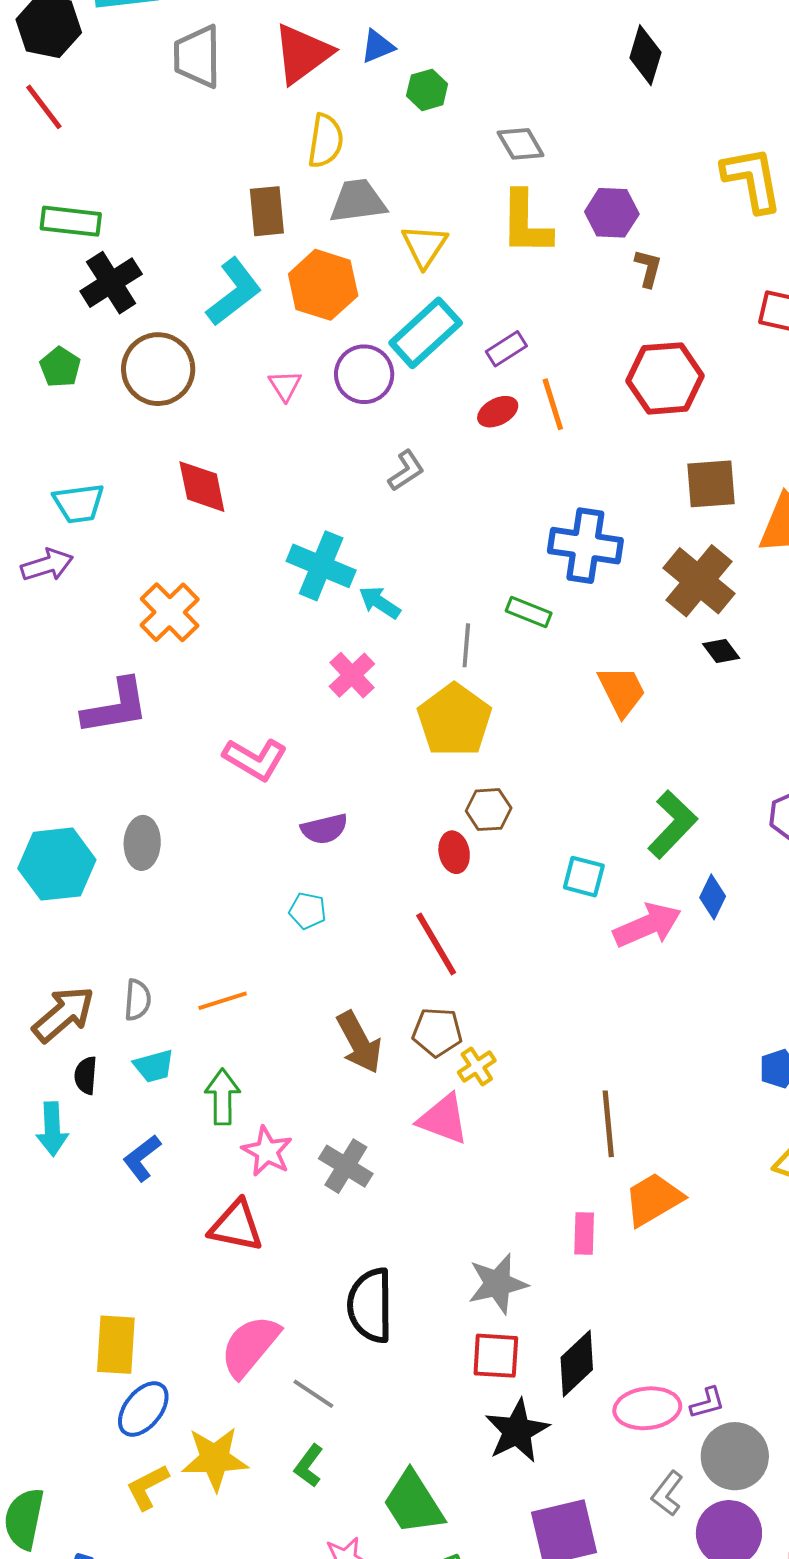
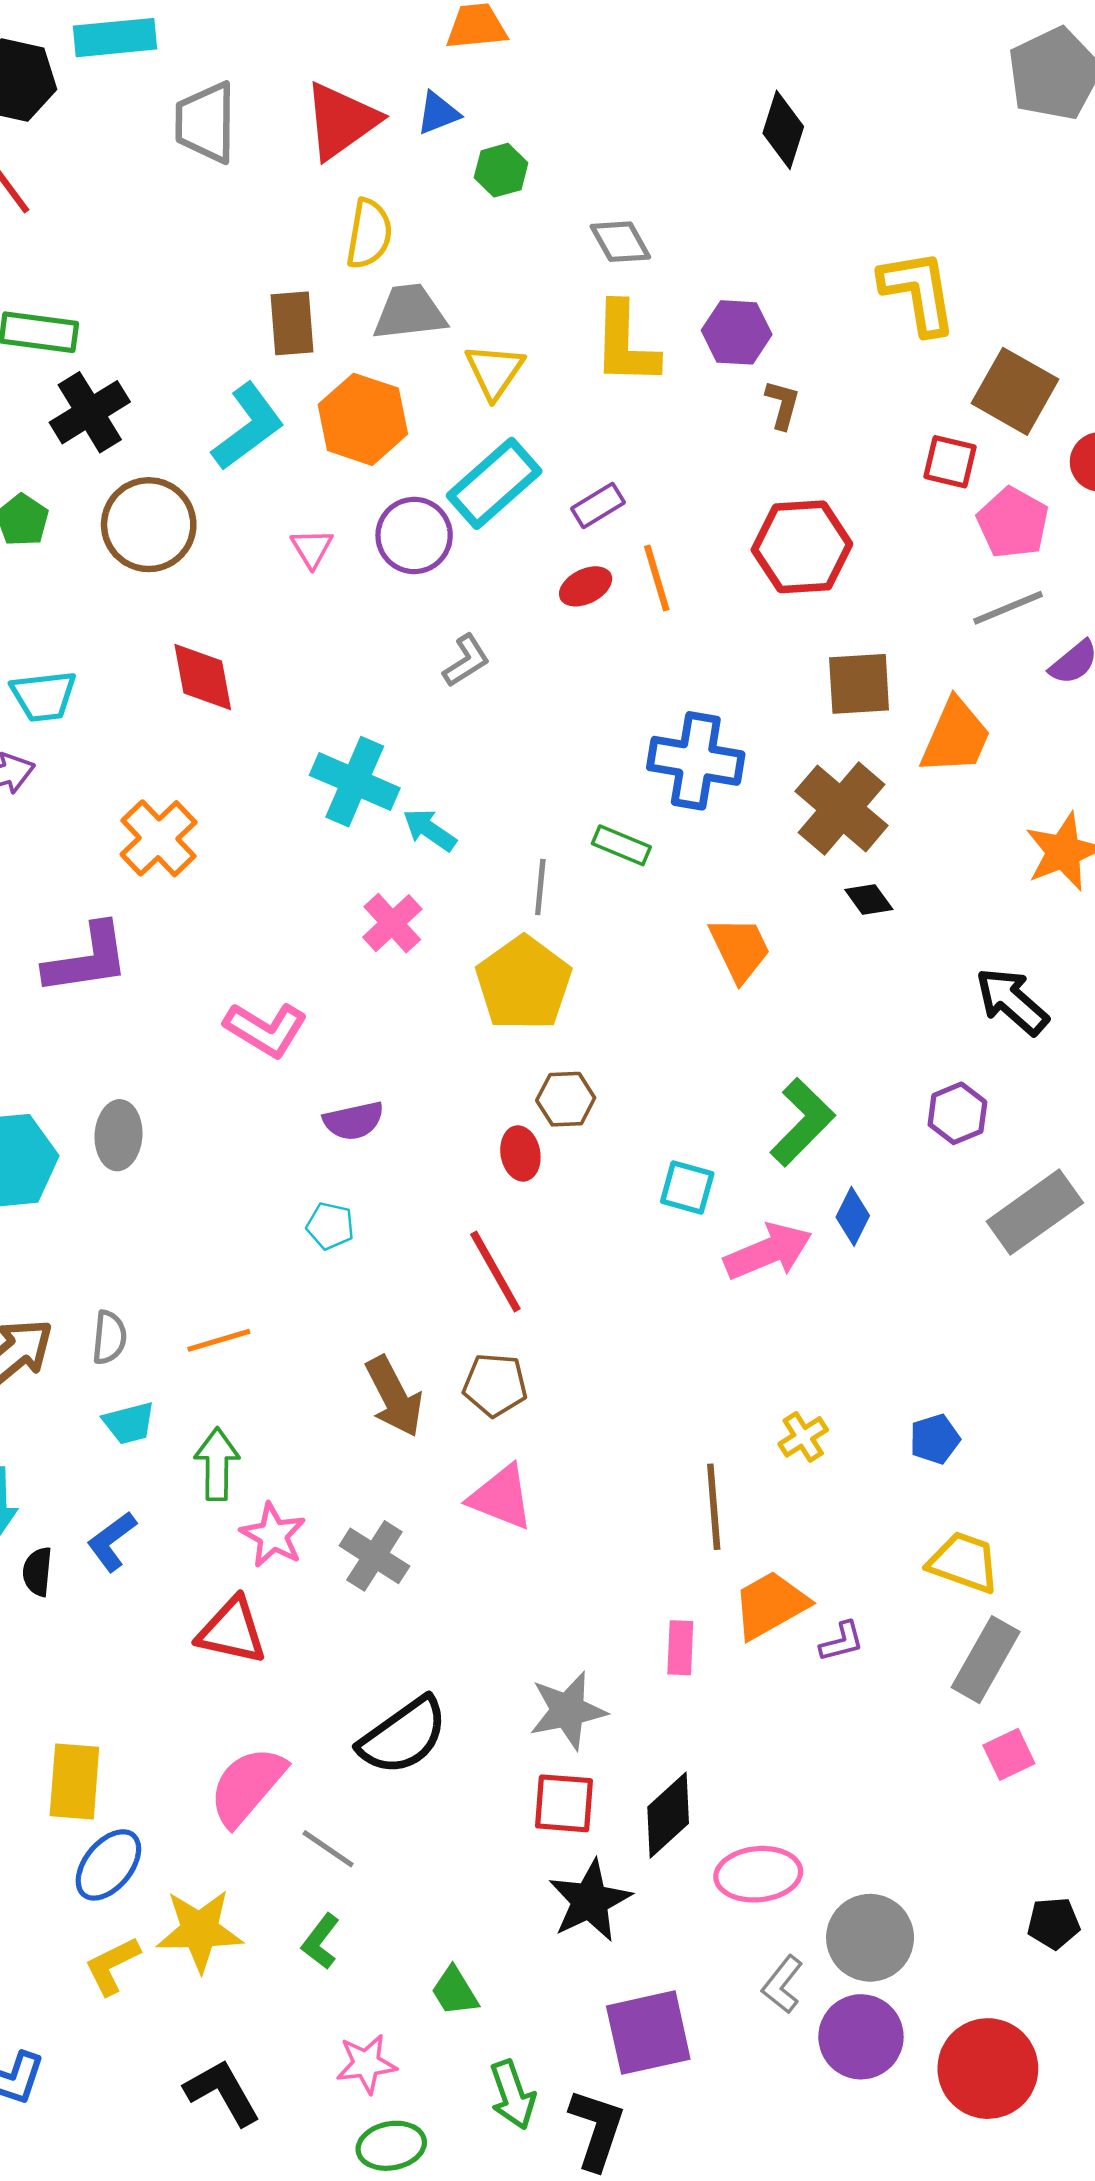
yellow cross: (477, 1066) -> (803, 1437), moved
black semicircle: (86, 1075) -> (37, 1572), moved
black semicircle: (370, 1305) -> (403, 1736), turned -126
purple L-shape: (707, 1403) -> (842, 1642), moved
green trapezoid: (413, 1503) -> (455, 1991), size x0.6

